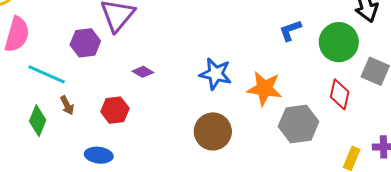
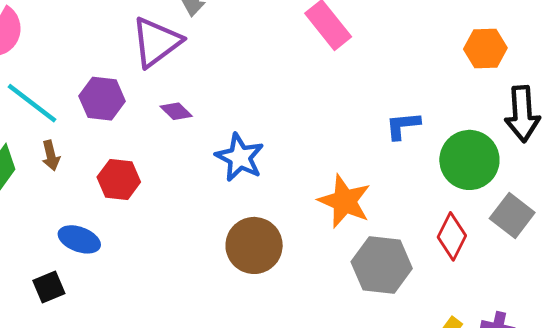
purple hexagon: (85, 43) -> (102, 99), moved
purple diamond: (143, 72) -> (176, 111), moved
blue star: (216, 74) -> (240, 157), moved

